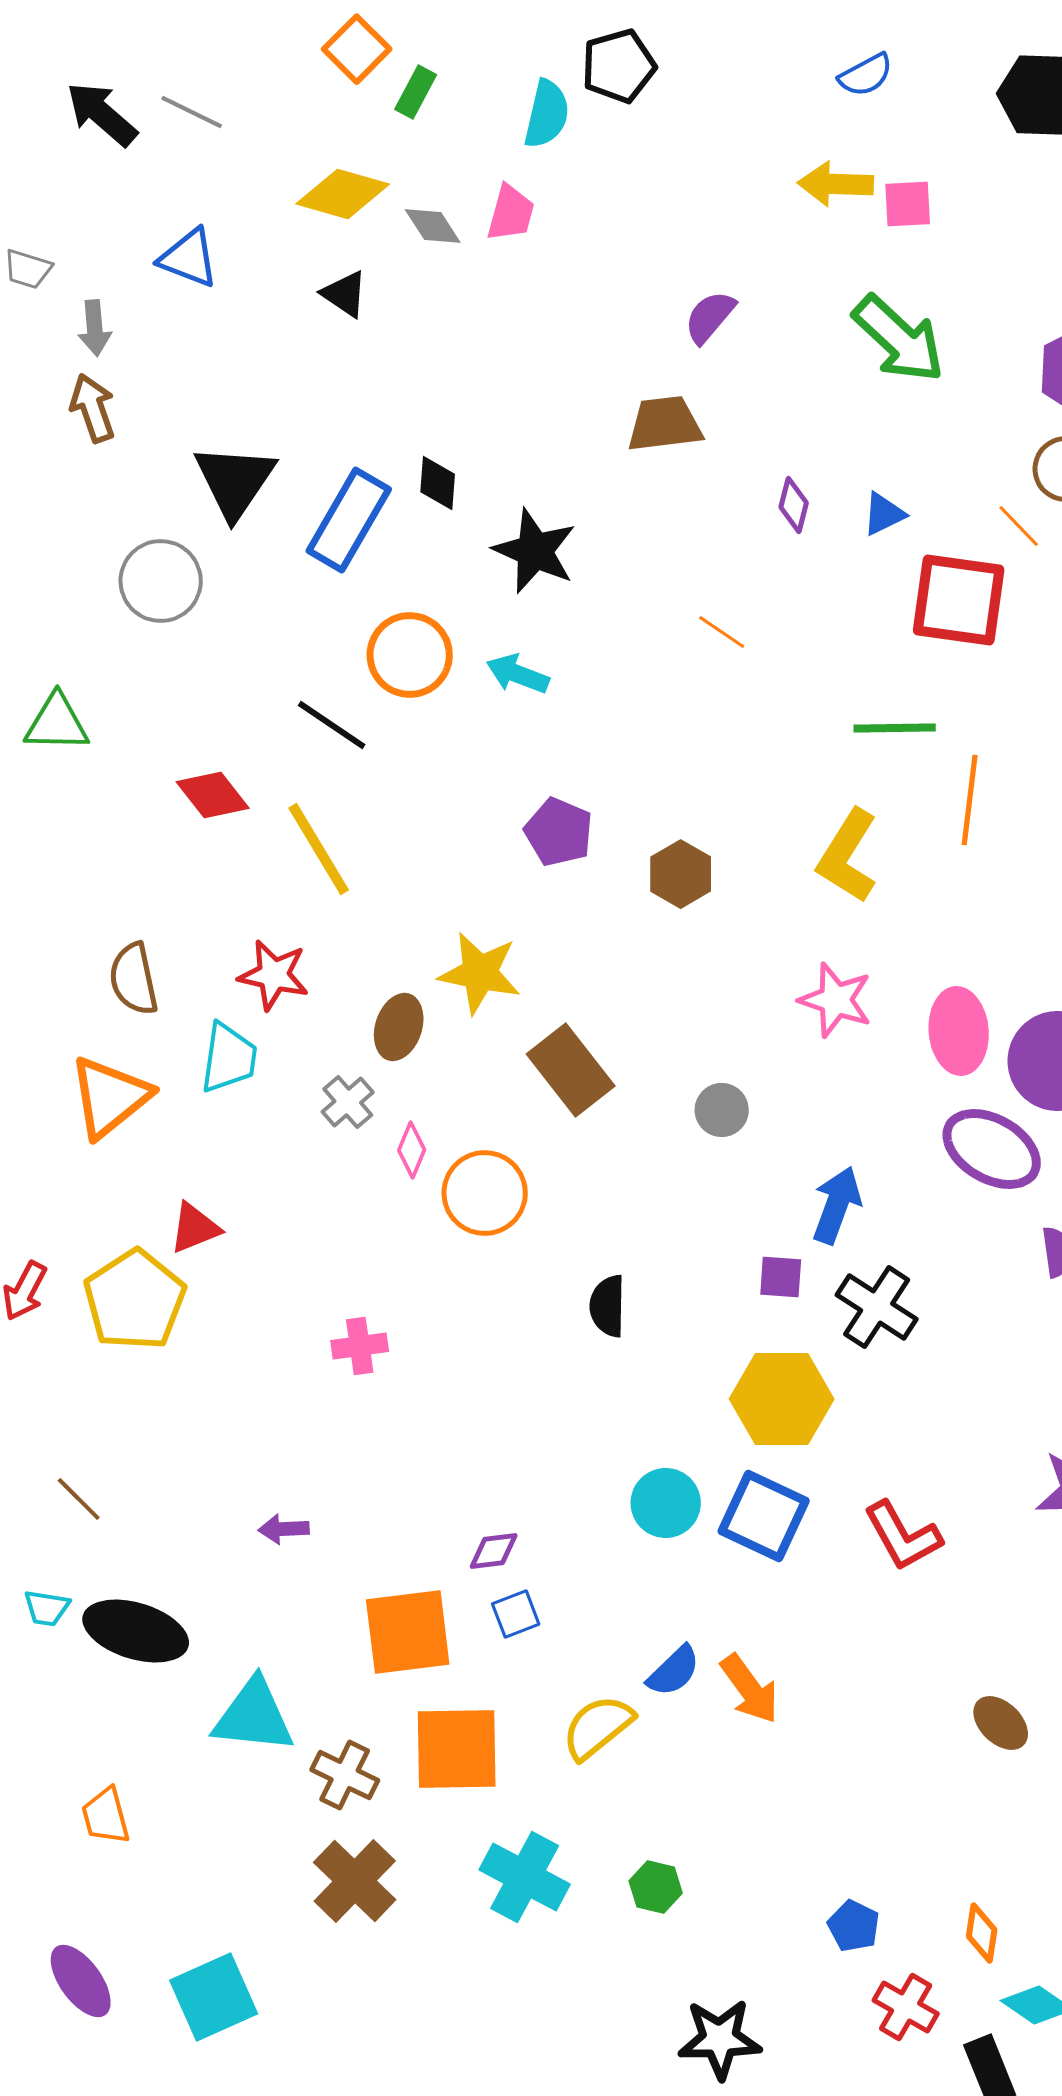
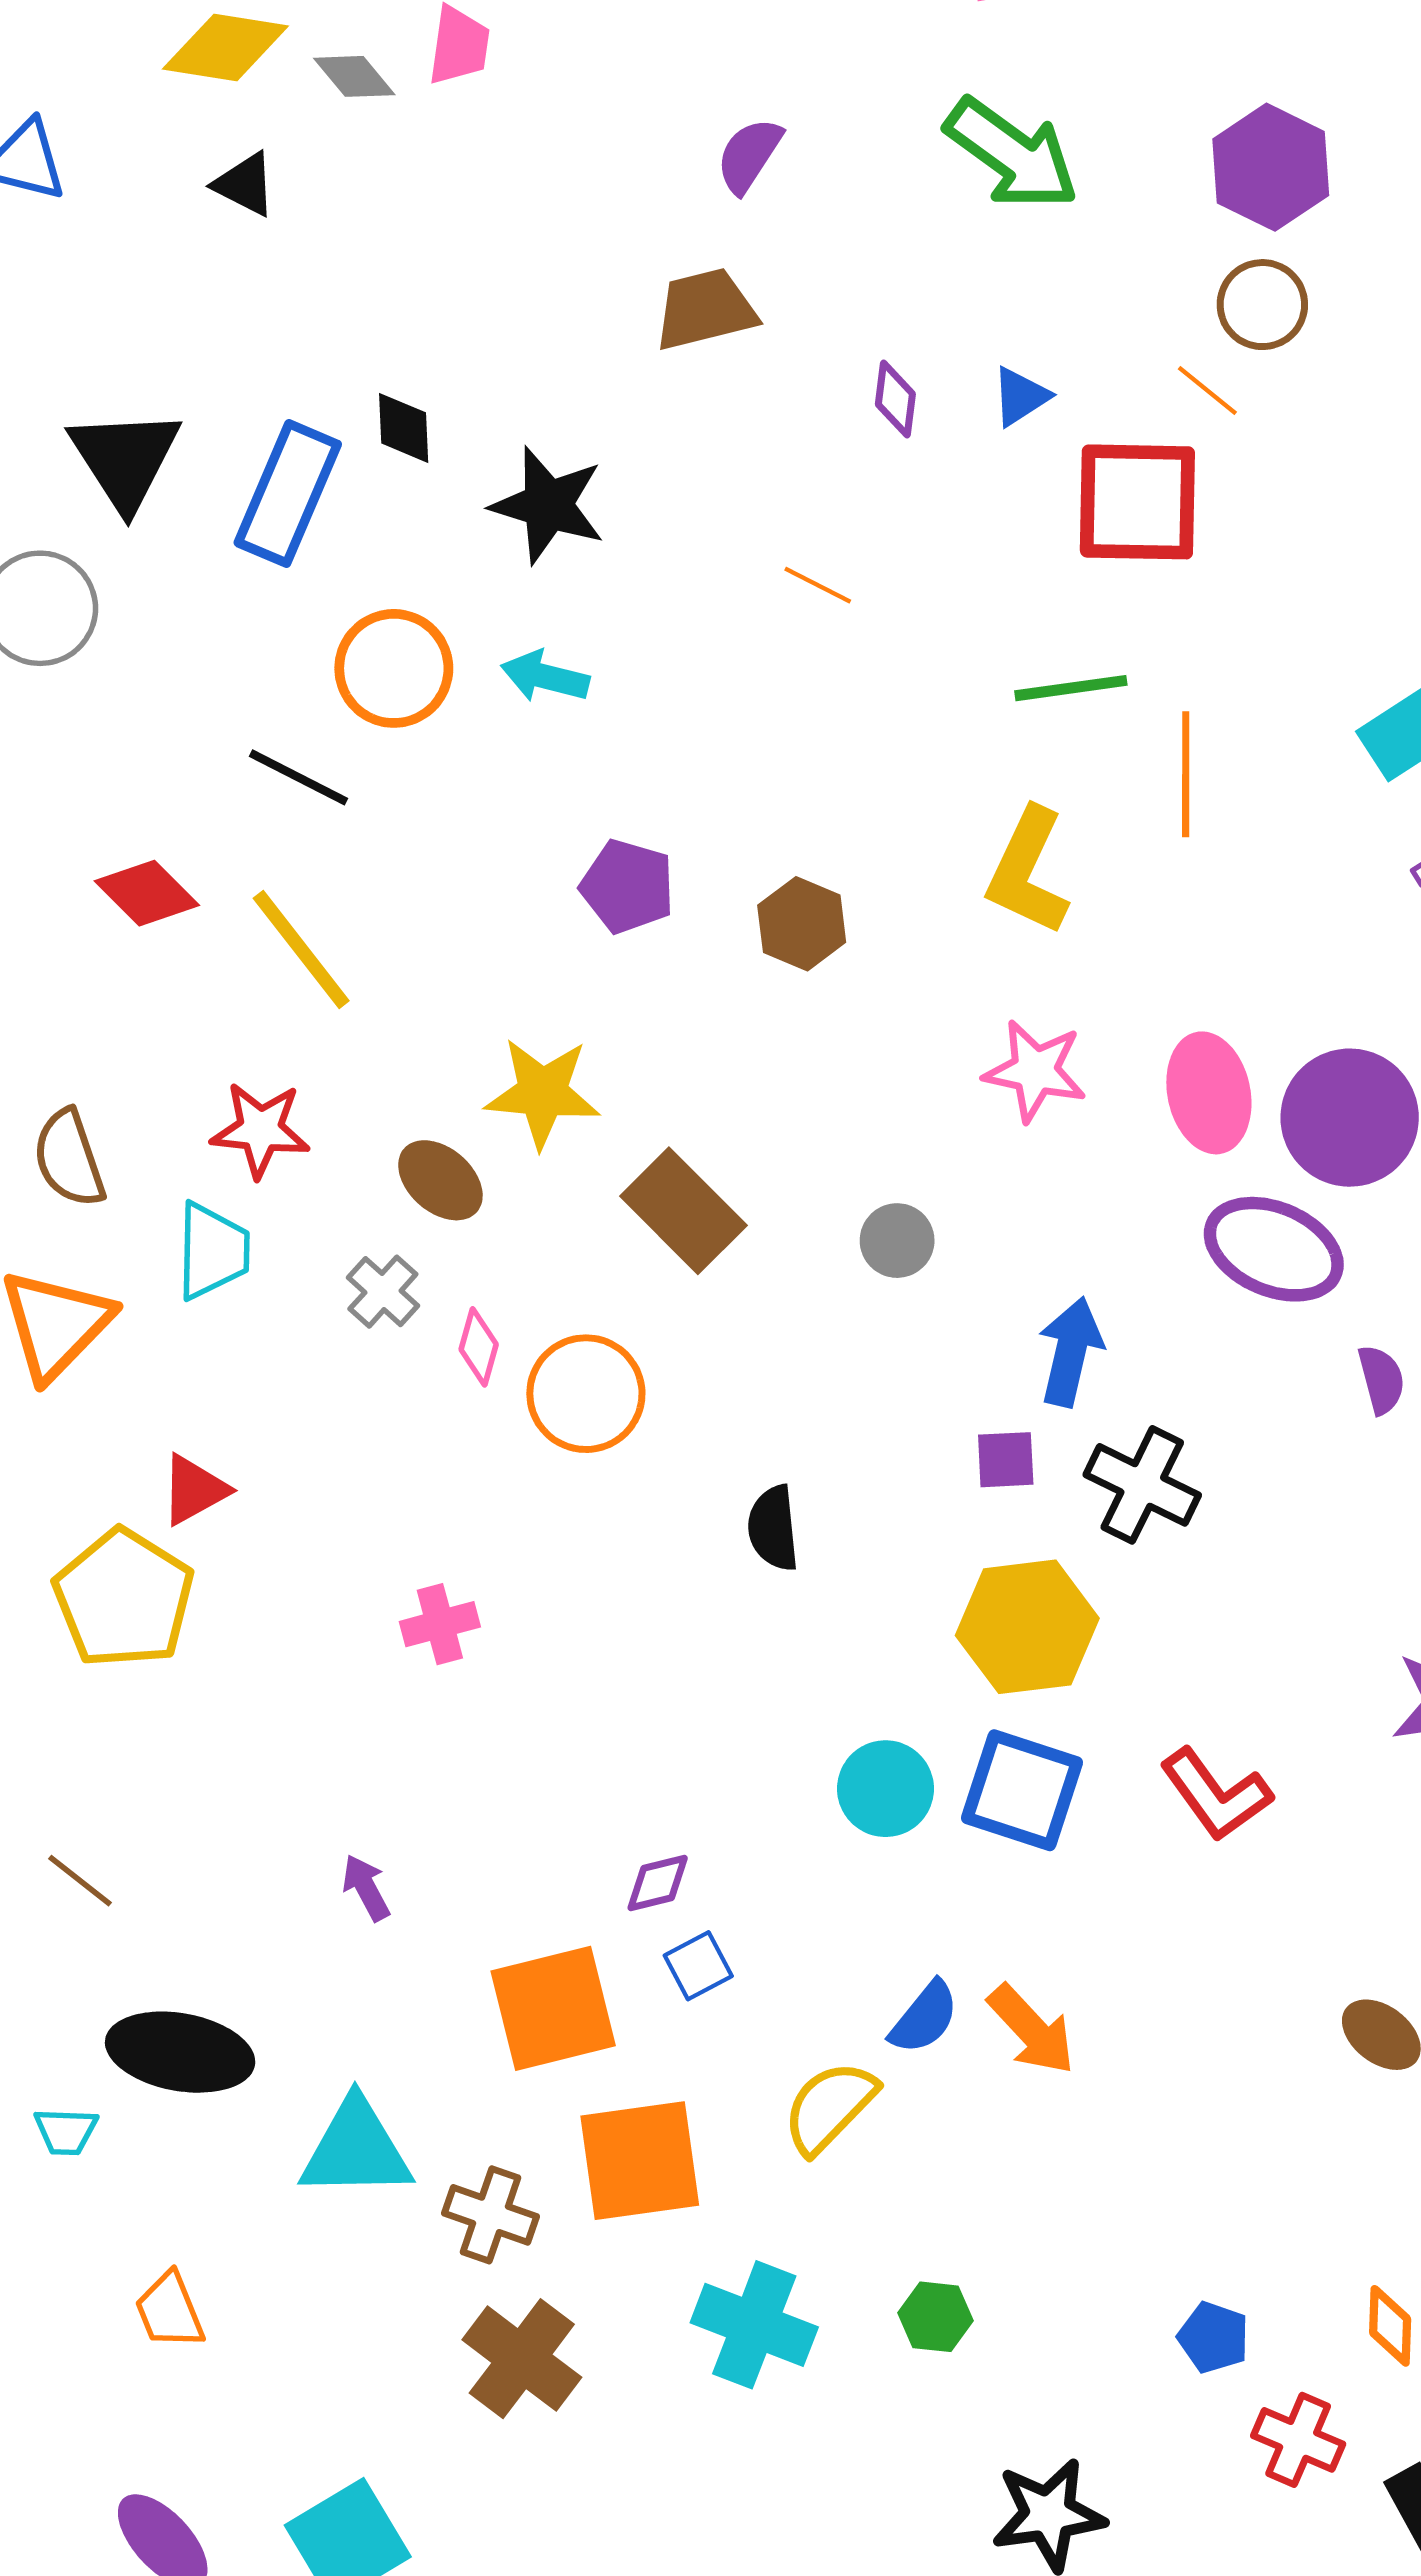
brown ellipse: (399, 1027) -> (440, 1180), turned -60
purple arrow: (284, 1529) -> (366, 1888), turned 72
cyan trapezoid: (47, 1608) -> (66, 2131), moved

